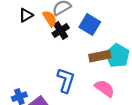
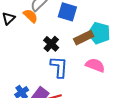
black cross: (61, 31) -> (51, 44), moved

